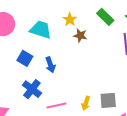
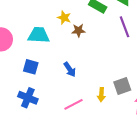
blue arrow: (50, 65) -> (70, 69), moved
blue cross: (32, 89) -> (28, 98), moved

